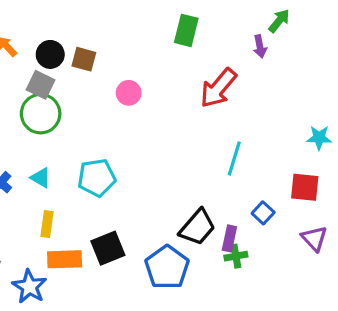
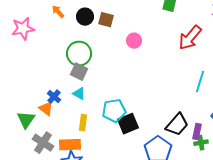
gray square: (41, 85) -> (79, 72), moved
cyan pentagon: (97, 178) -> (114, 111), moved
black square: (108, 248) -> (128, 124), moved
orange rectangle: (65, 259) -> (70, 145), moved

